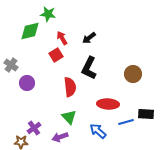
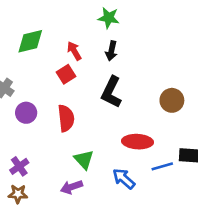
green star: (48, 14) -> (109, 18), moved
black arrow: (89, 38) -> (111, 51), turned -40
red semicircle: (70, 87) -> (66, 118), moved
purple cross: (34, 128) -> (19, 166), moved

